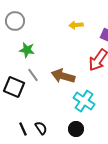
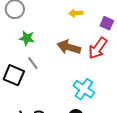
brown arrow: (63, 76) -> (69, 47), moved

